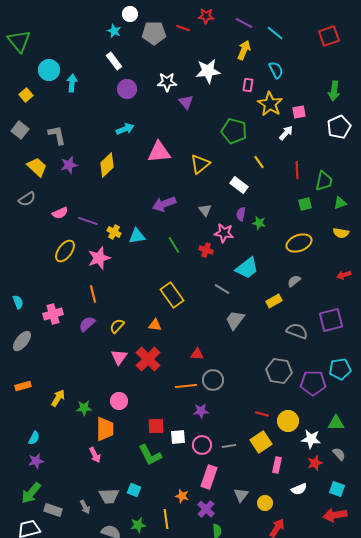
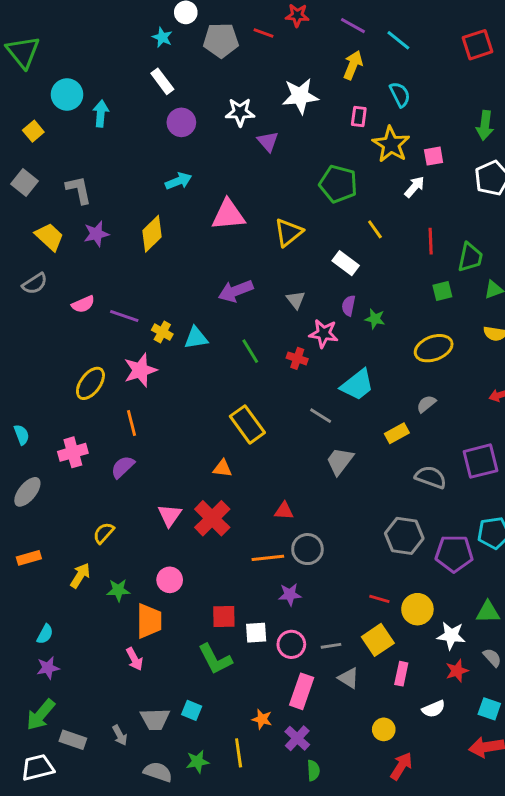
yellow ellipse: (65, 251) -> (90, 383), moved
yellow semicircle: (117, 326) -> (104, 533), moved
gray triangle: (241, 495) -> (349, 678), moved, turned -35

